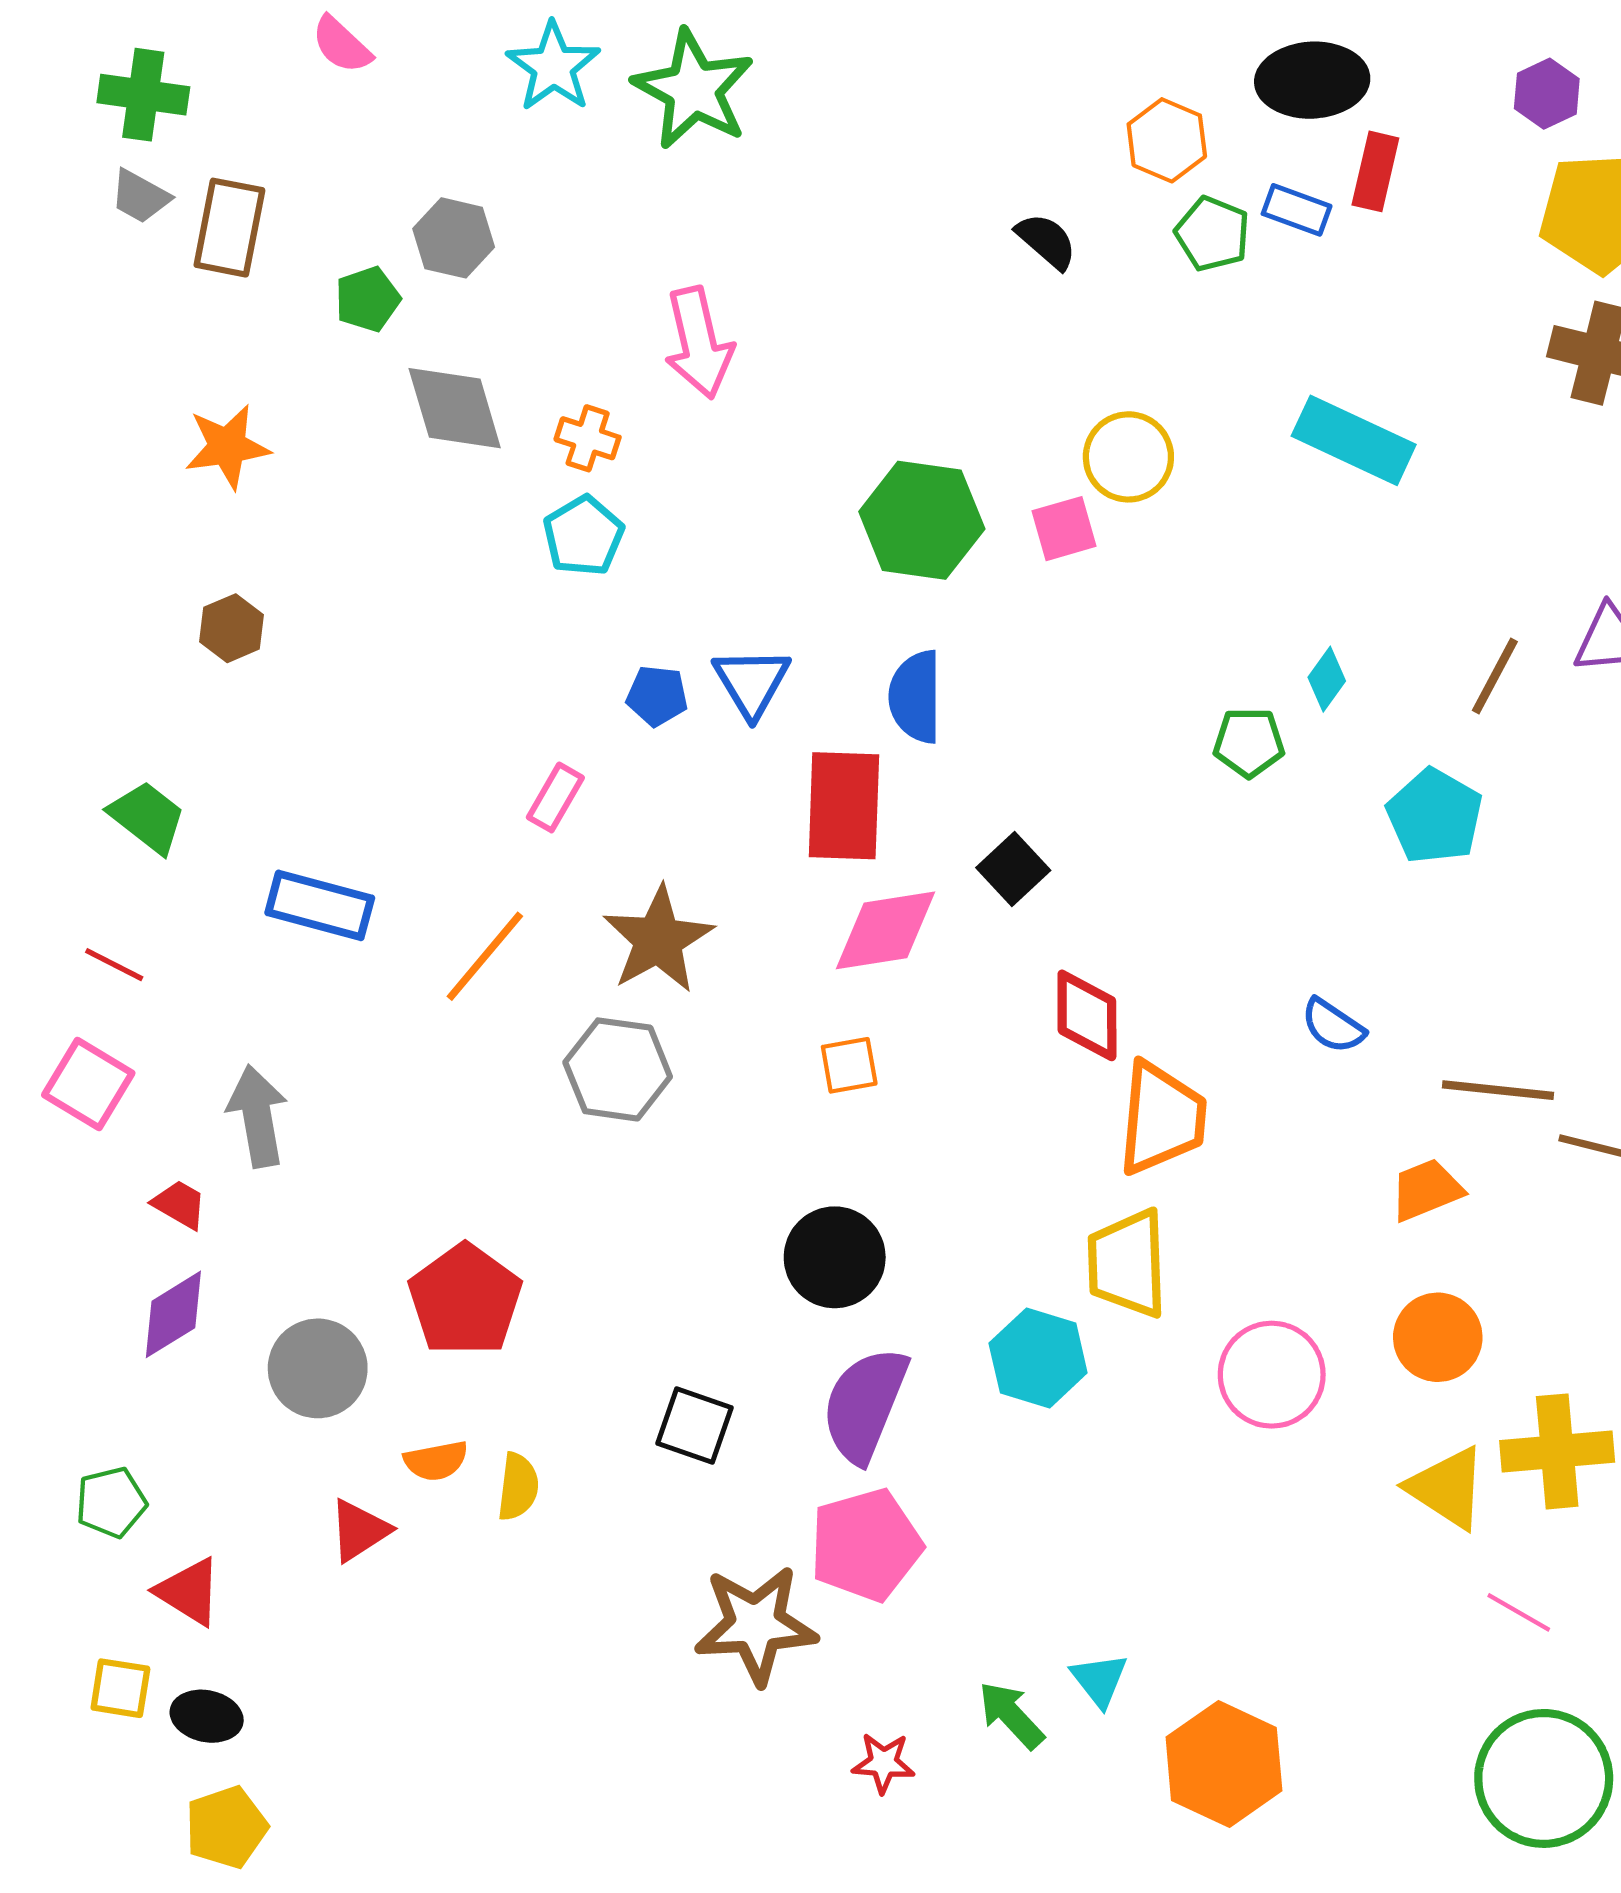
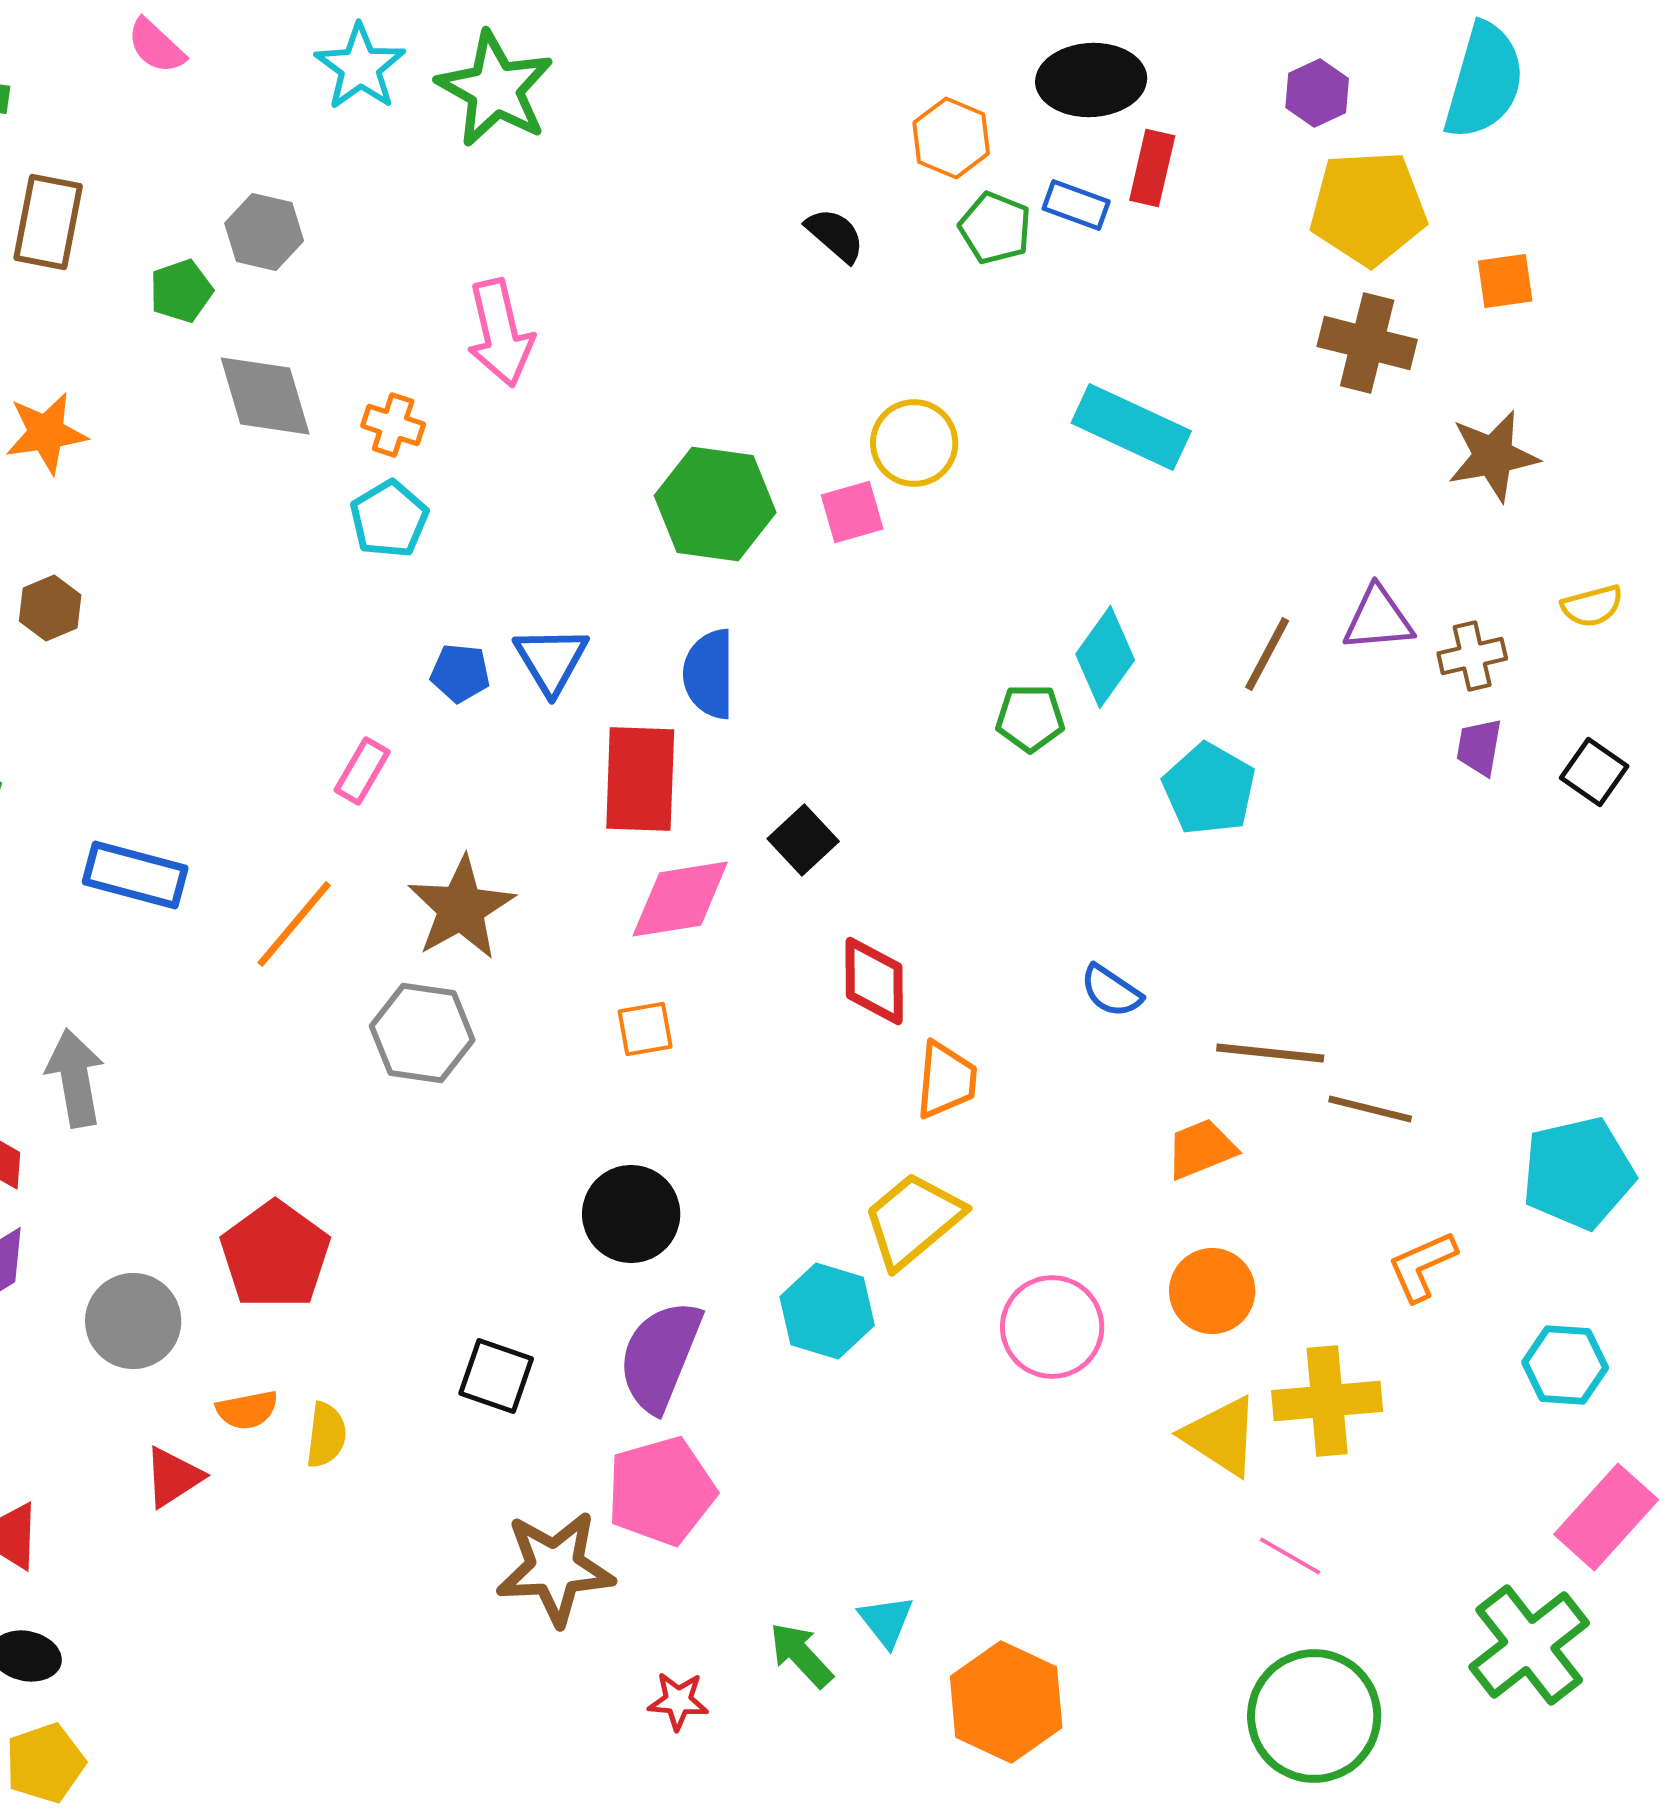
cyan diamond: (1327, 679) -> (1105, 657), size x1.6
orange trapezoid: (1162, 1118) -> (946, 1080), size x0.7
yellow trapezoid: (1127, 1264) -> (913, 1220), turned 52

